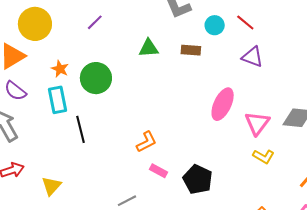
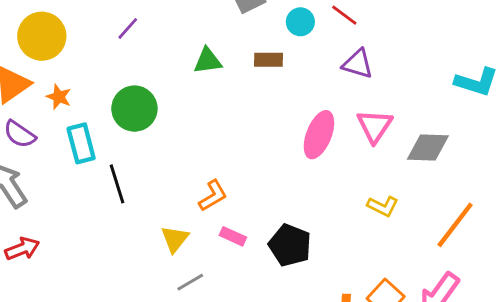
orange star: (60, 69) -> (59, 97), moved
pink triangle: (257, 123) -> (375, 126), moved
yellow triangle: (51, 186) -> (175, 239), moved

